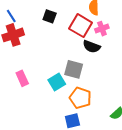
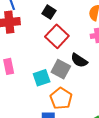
red square: (81, 26) -> (57, 36), moved
black semicircle: (92, 47) -> (79, 60), moved

